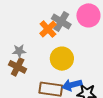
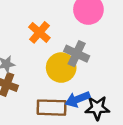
gray cross: (61, 21) -> (77, 54), moved

